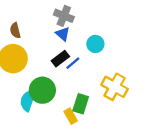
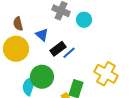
blue triangle: (63, 34) -> (42, 35), moved
cyan circle: (95, 44) -> (84, 20), moved

